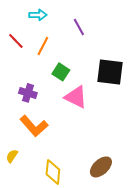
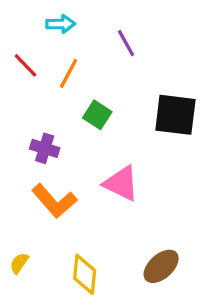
pink triangle: (76, 97) -> (121, 183), moved
yellow semicircle: (12, 156) -> (19, 263), moved

